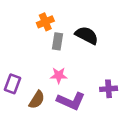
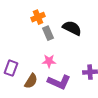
gray rectangle: (57, 41) -> (48, 33), turned -32

